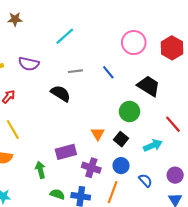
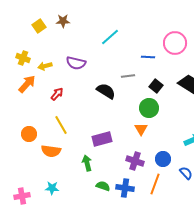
gray line: (75, 71) -> (128, 76), moved
blue line: (108, 72) -> (148, 57), moved, turned -48
green circle: (129, 111) -> (149, 108), moved
black square: (121, 139) -> (156, 86), moved
purple rectangle: (66, 152) -> (102, 139), moved

